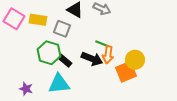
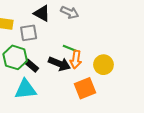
gray square: (62, 29) -> (29, 33), turned -30
orange square: (126, 72) -> (85, 88), moved

